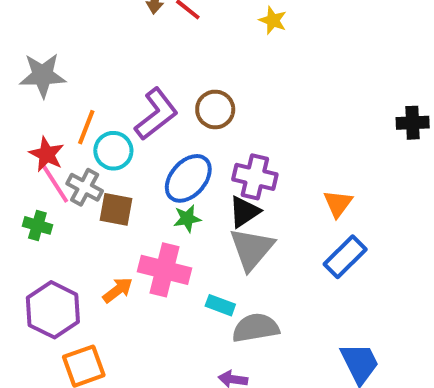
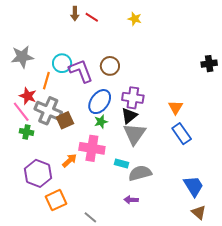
purple L-shape: (156, 114) -> (81, 71), turned -68
cyan circle: (113, 151) -> (62, 63), moved
pink line: (55, 183) -> (21, 112), moved
gray cross: (85, 187) -> (48, 111), size x1.5
brown square: (116, 209) -> (65, 120), turned -30
blue rectangle: (345, 257) -> (182, 134), turned -75

